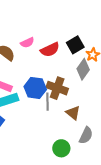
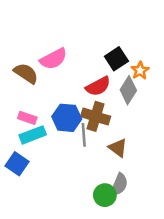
pink semicircle: (27, 43) -> (53, 59), size x1.5
red semicircle: (50, 50) -> (98, 86), moved
gray semicircle: (86, 135) -> (119, 185), moved

